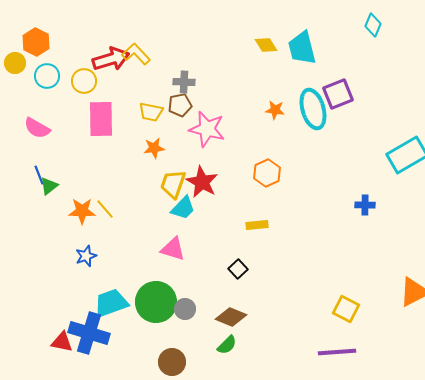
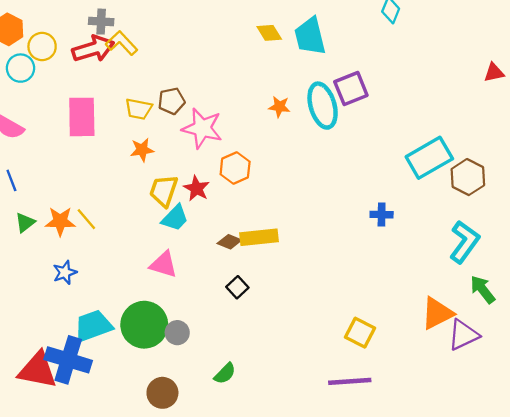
yellow circle: (84, 81) -> (42, 46), moved
gray cross: (184, 82) -> (101, 22), moved
orange hexagon: (267, 173) -> (235, 168), moved
red star: (202, 182) -> (196, 188), size x0.7
green triangle: (49, 186) -> (25, 223), moved
yellow rectangle: (257, 225) -> (259, 237), size x1.5
brown diamond: (231, 317) -> (229, 242), moved, size x0.7
red triangle: (62, 342) -> (38, 370), size x1.6

